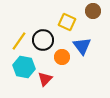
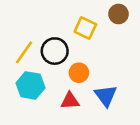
blue triangle: (82, 46) -> (106, 96), moved
red triangle: (45, 79) -> (70, 101), moved, turned 42

